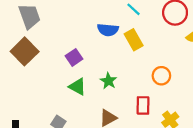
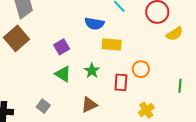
yellow rectangle: (134, 40) -> (112, 44), moved, turned -60
red rectangle: (143, 105) -> (121, 82), moved

